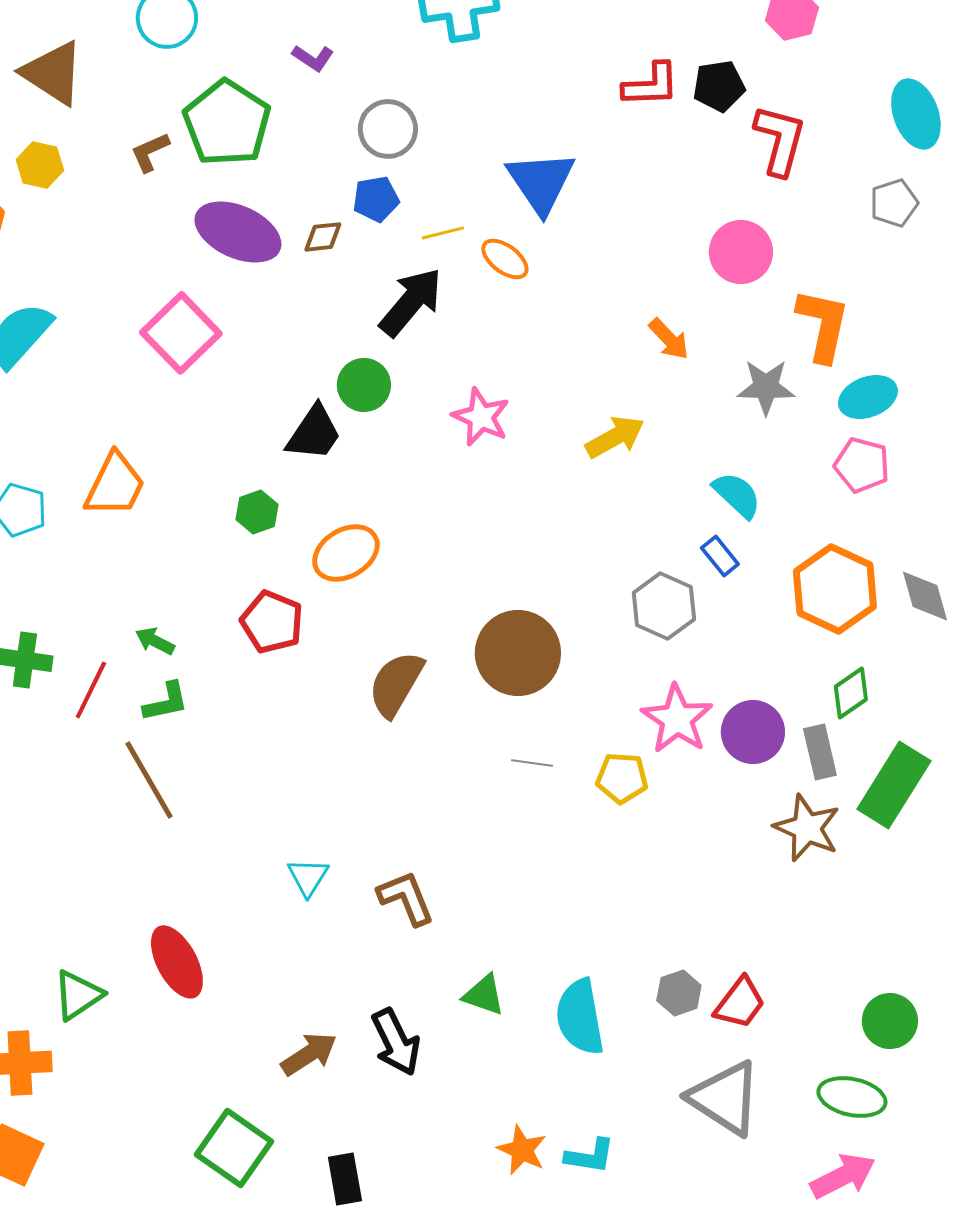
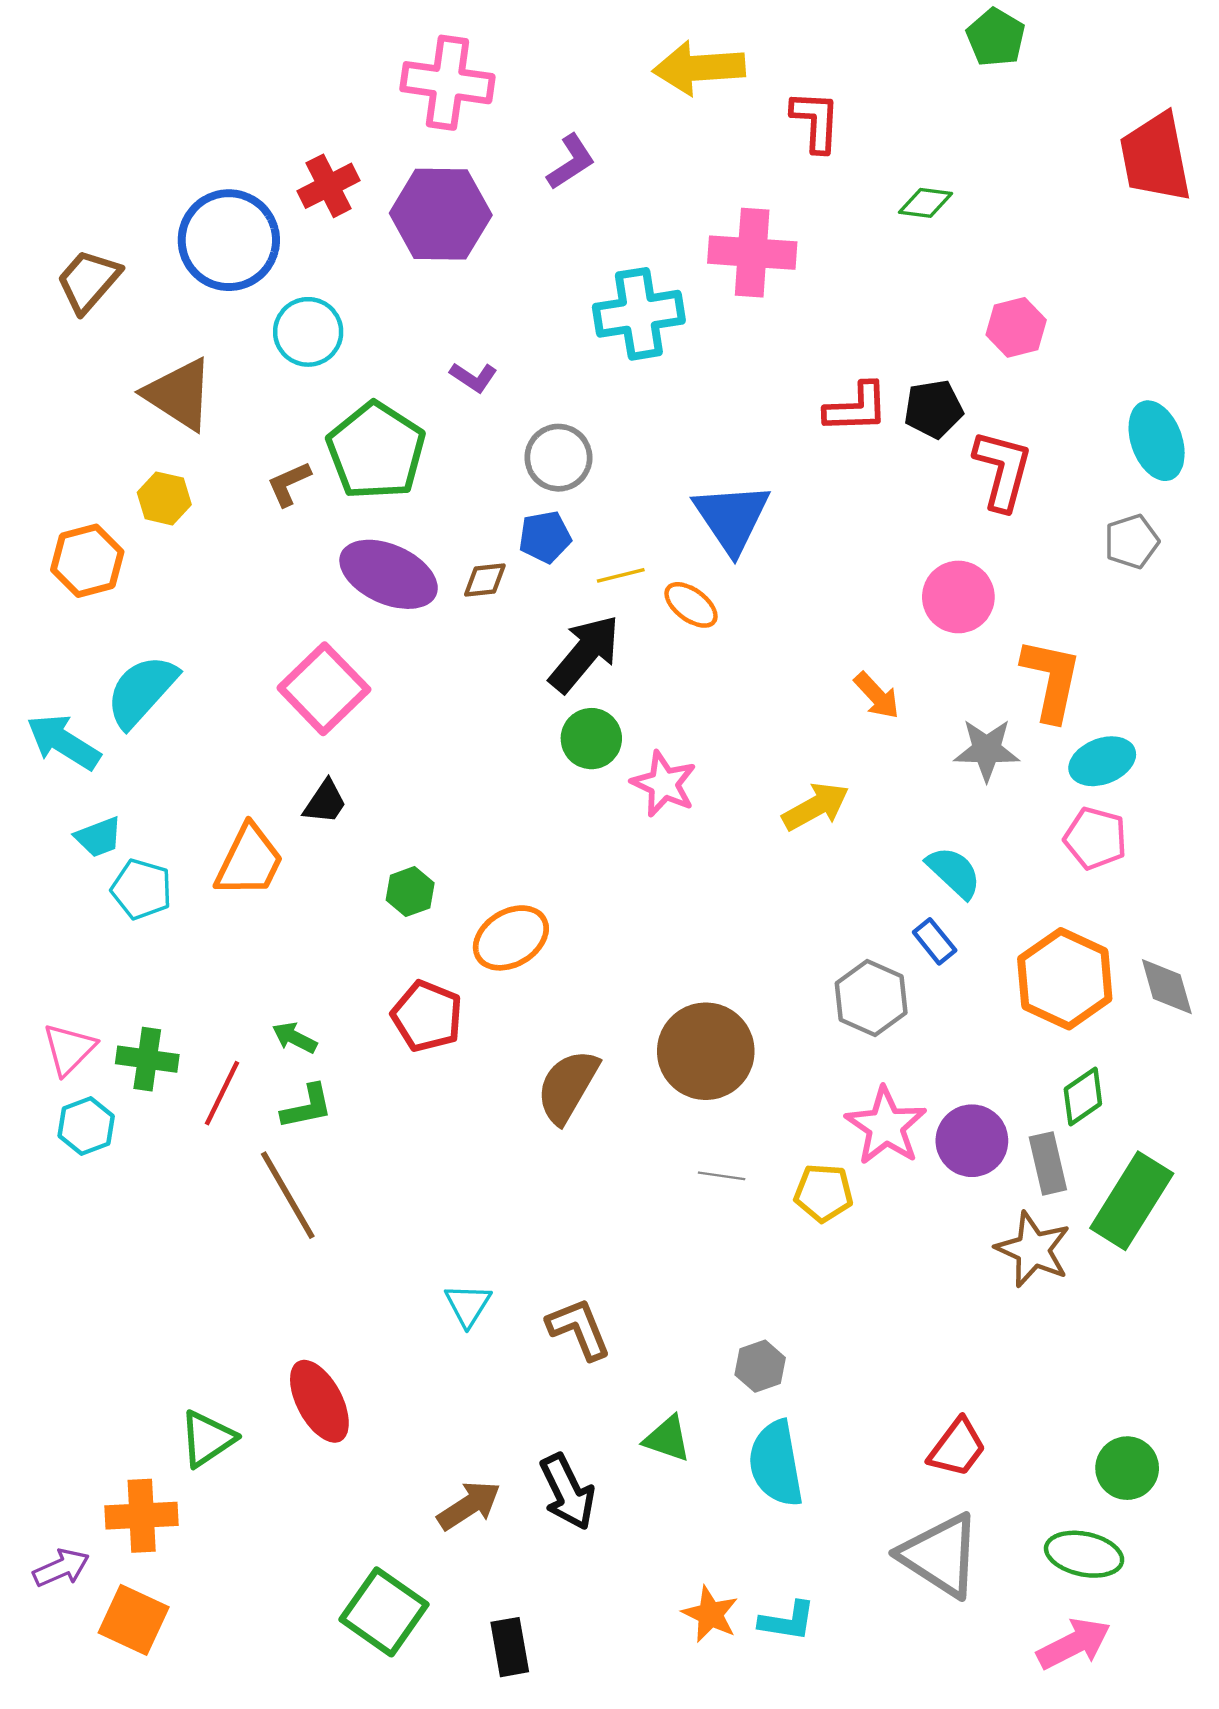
green circle: (364, 385) -> (591, 739), moved
black trapezoid: (314, 433) -> (325, 802), moved, size x0.7
gray hexagon: (679, 993) -> (760, 1366), moved

